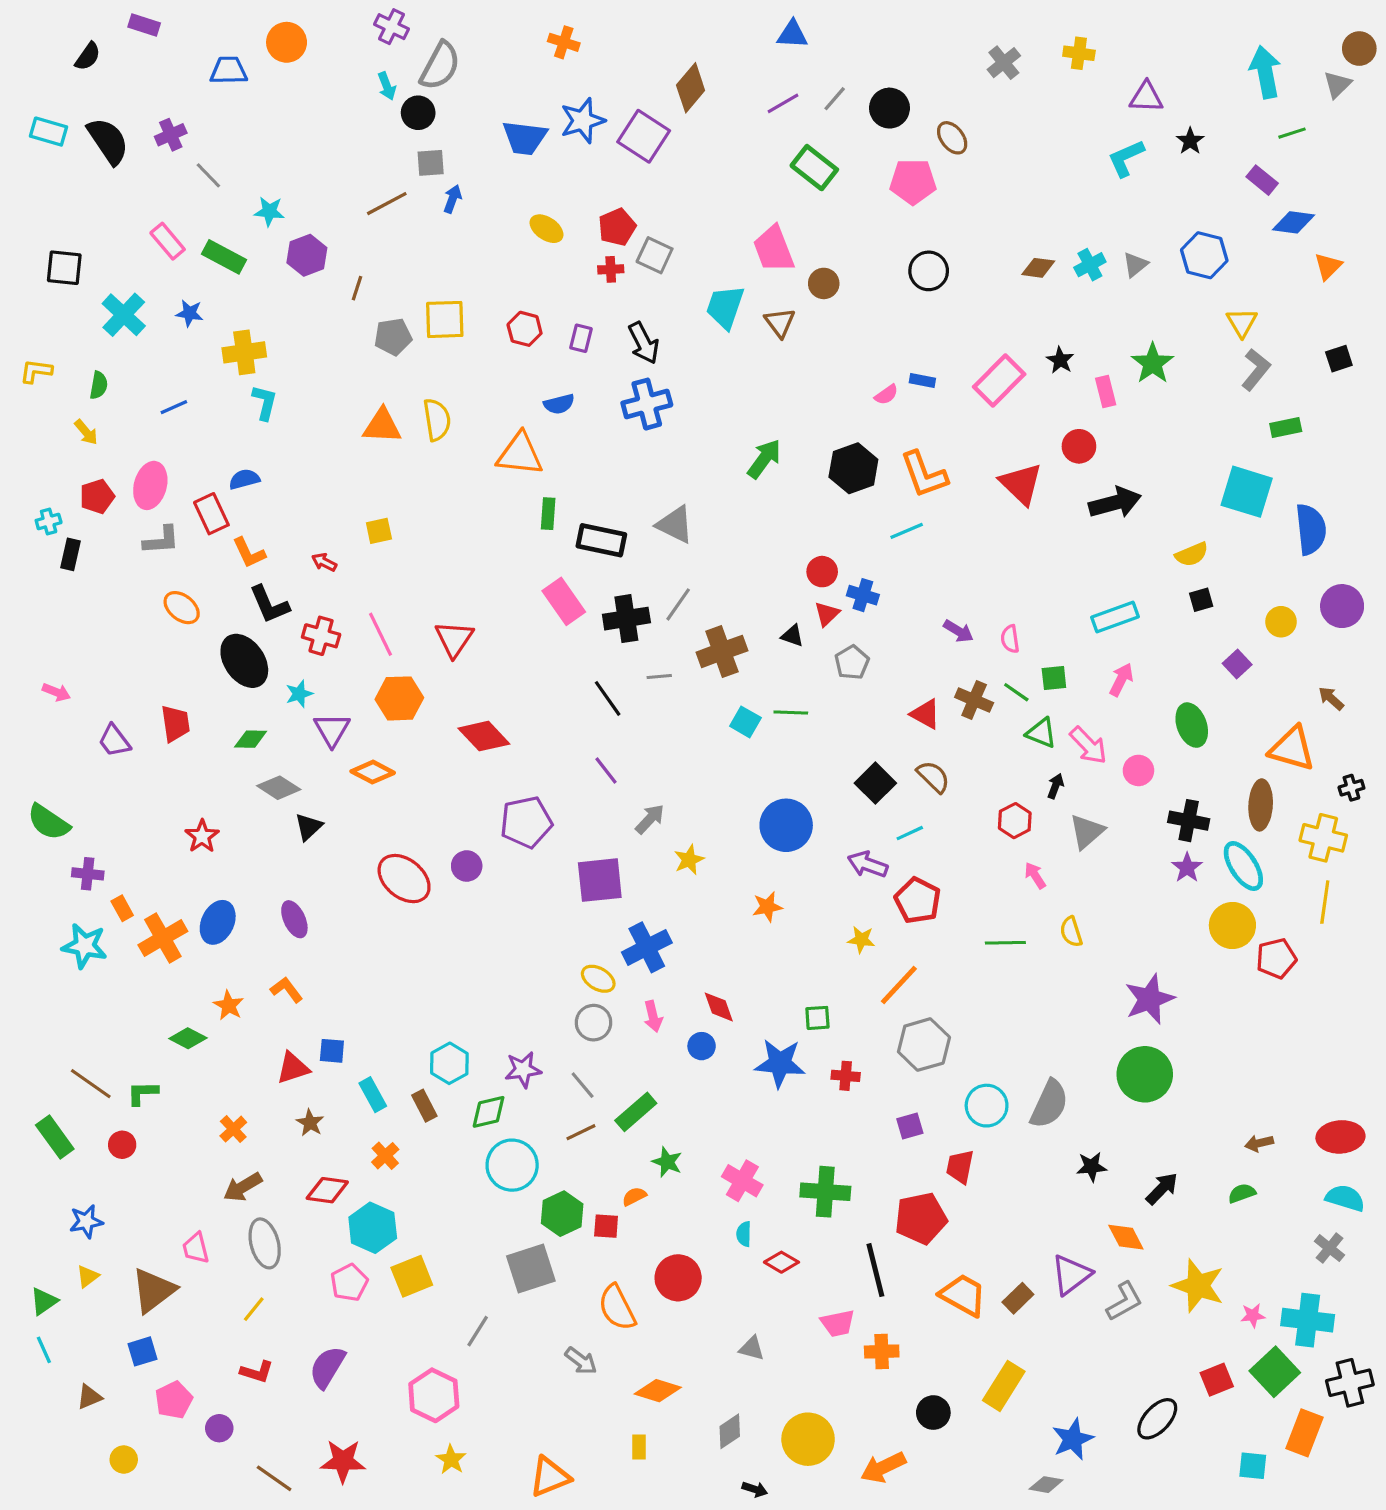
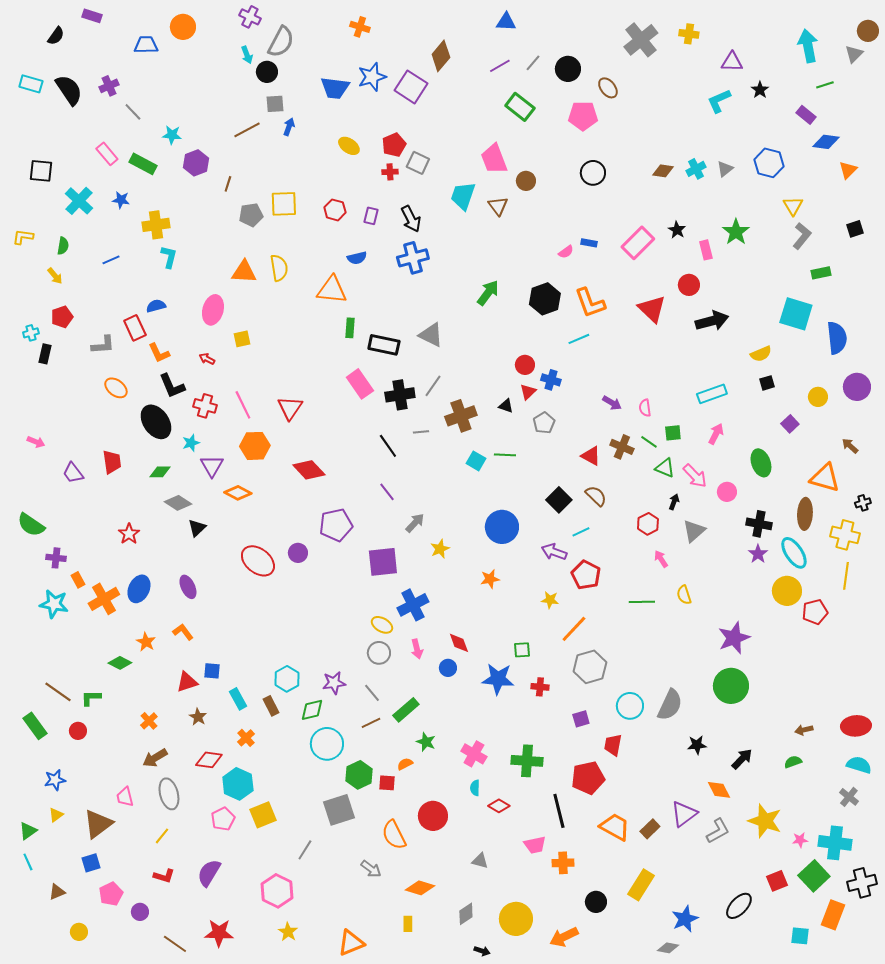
gray cross: (1004, 63) -> (641, 40), size x1.6
pink ellipse: (150, 485) -> (213, 310), moved

